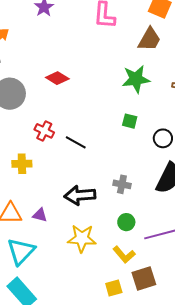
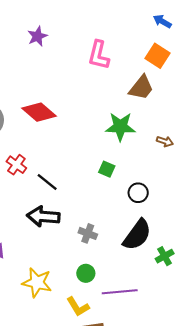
red diamond: (57, 78) -> (39, 112), size x1.4
black arrow: (80, 195) -> (43, 217), moved

